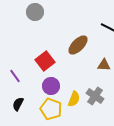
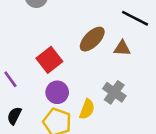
brown triangle: (104, 65) -> (122, 48), moved
gray cross: (95, 96) -> (114, 92), moved

